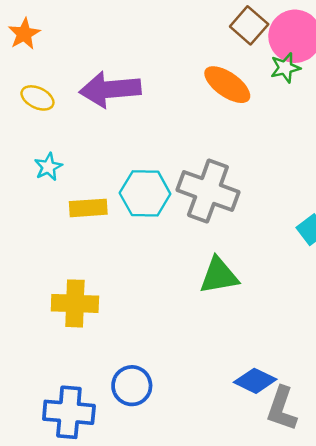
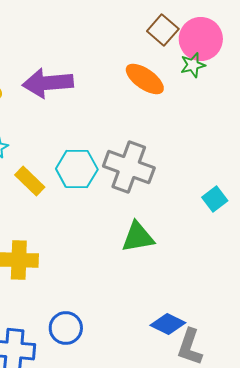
yellow rectangle: (88, 208) -> (30, 181), turned 48

